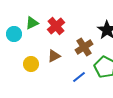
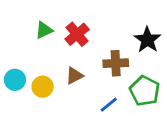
cyan circle: (14, 34) -> (15, 80), moved
brown cross: (84, 47) -> (116, 63), turned 30

